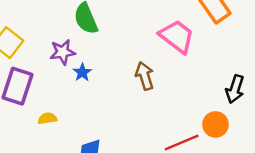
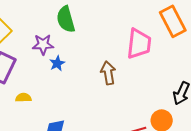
pink trapezoid: (177, 36) -> (139, 44), turned 52

